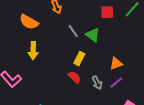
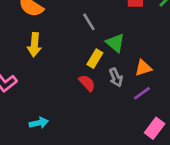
green triangle: (93, 35) -> (115, 43), moved
gray arrow: (97, 83) -> (116, 77), moved

